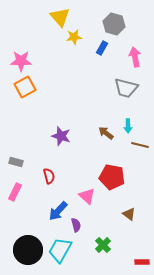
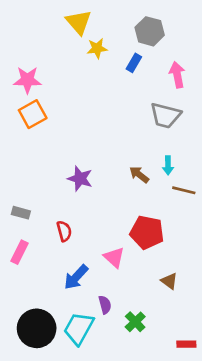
purple semicircle: (76, 225) -> (105, 305), moved

